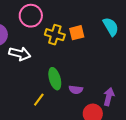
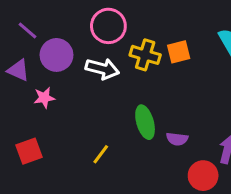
white arrow: (20, 54) -> (102, 69), moved
yellow line: (39, 100) -> (101, 154), moved

